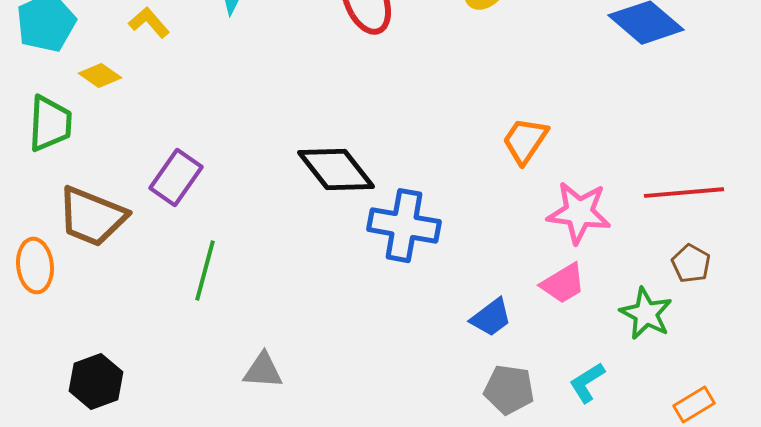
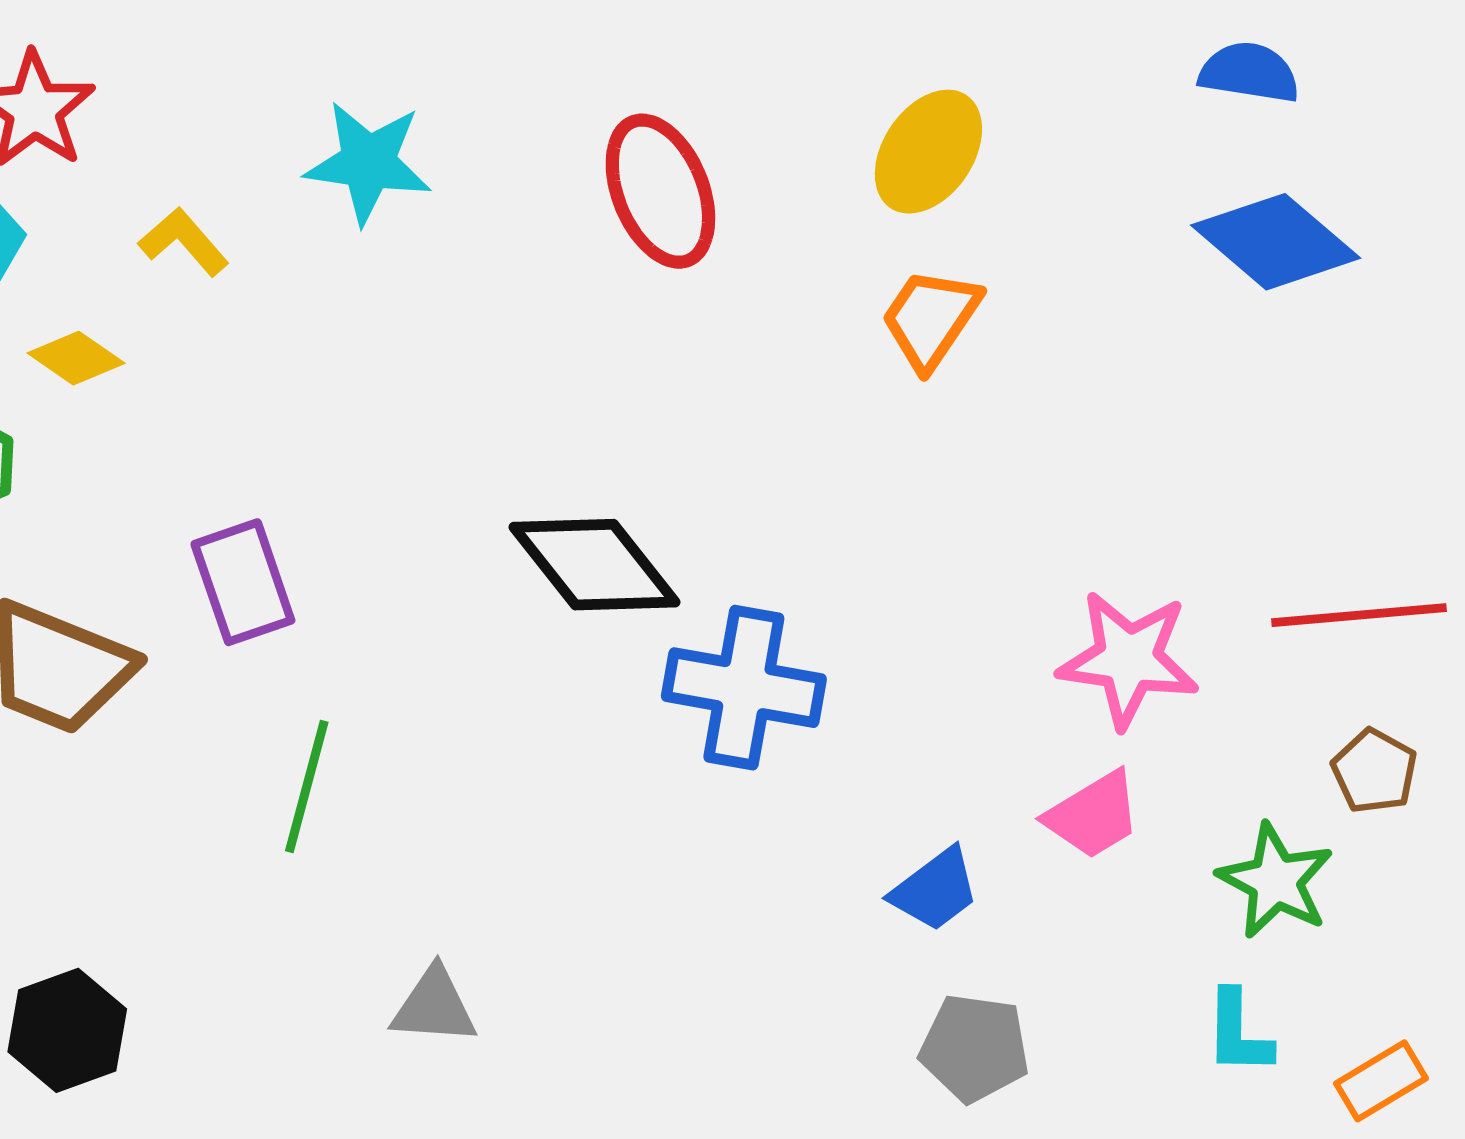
orange trapezoid: (525, 141) -> (931, 319), moved
purple rectangle: (176, 178) -> (243, 582), turned -54
cyan L-shape: (587, 383) -> (1238, 1033), moved, turned -57

